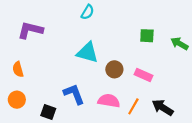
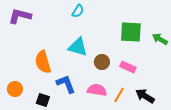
purple L-shape: (30, 30) -> (20, 16), moved
green square: (147, 36) -> (131, 32), size x1.6
orange semicircle: (18, 69) -> (43, 62), moved, size x1.6

